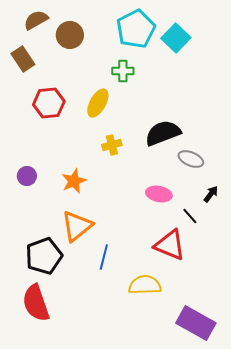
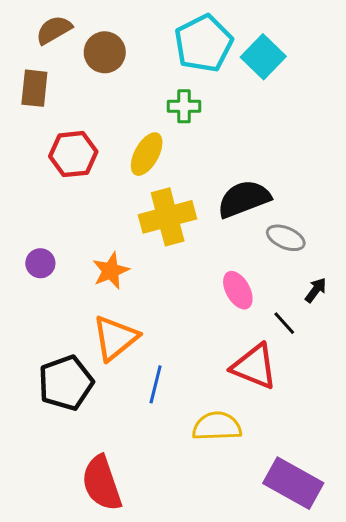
brown rectangle: (23, 59) -> (34, 88), turned 40
yellow cross: (112, 145) -> (168, 217), size x1.8
pink ellipse: (159, 194) -> (238, 290), turned 50
red semicircle: (36, 303) -> (102, 483), moved

